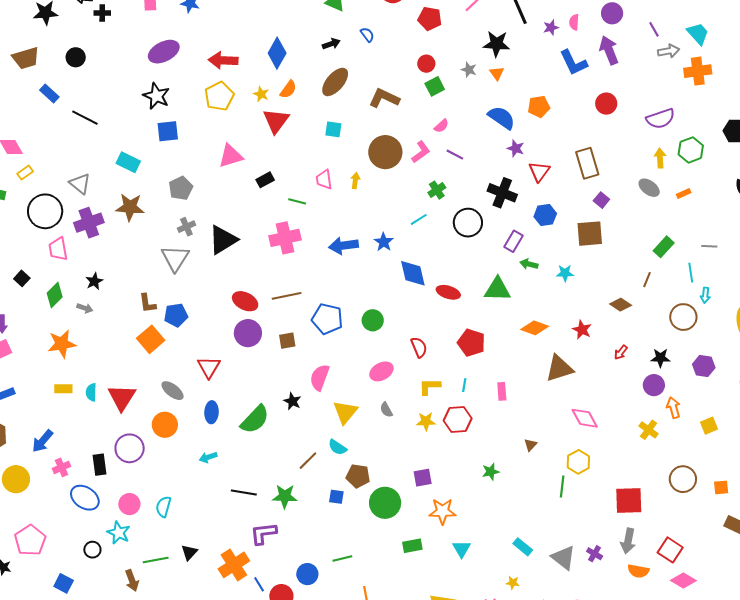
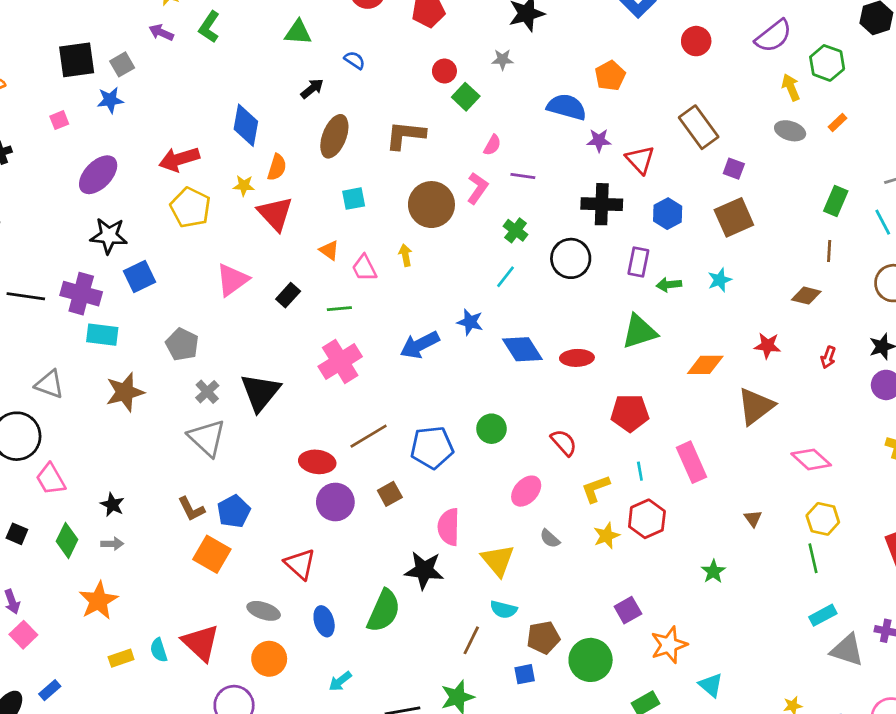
orange triangle: (497, 73) -> (329, 250), moved
purple cross: (89, 223) -> (81, 294), moved, turned -36
pink rectangle: (502, 391) -> (691, 462), size x1.6
black star: (292, 401) -> (424, 570), size x1.6
cyan rectangle: (523, 547) -> (823, 615), moved, turned -48

